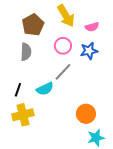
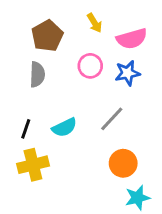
yellow arrow: (66, 16) -> (95, 23), size x0.6
pink semicircle: (92, 27) -> (132, 39), size x1.5
gray line: (63, 72) -> (112, 119), moved

